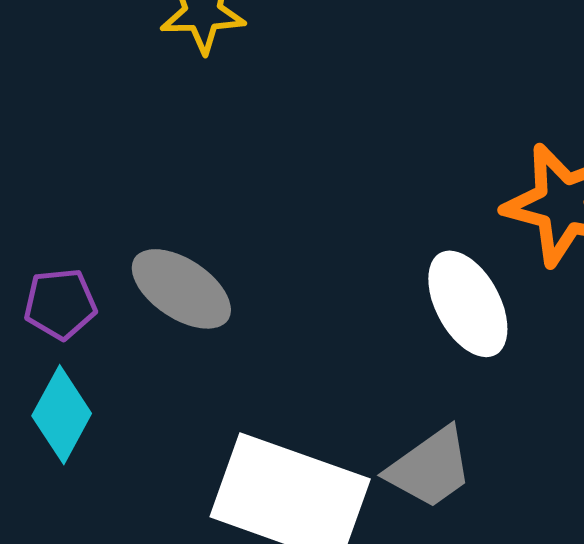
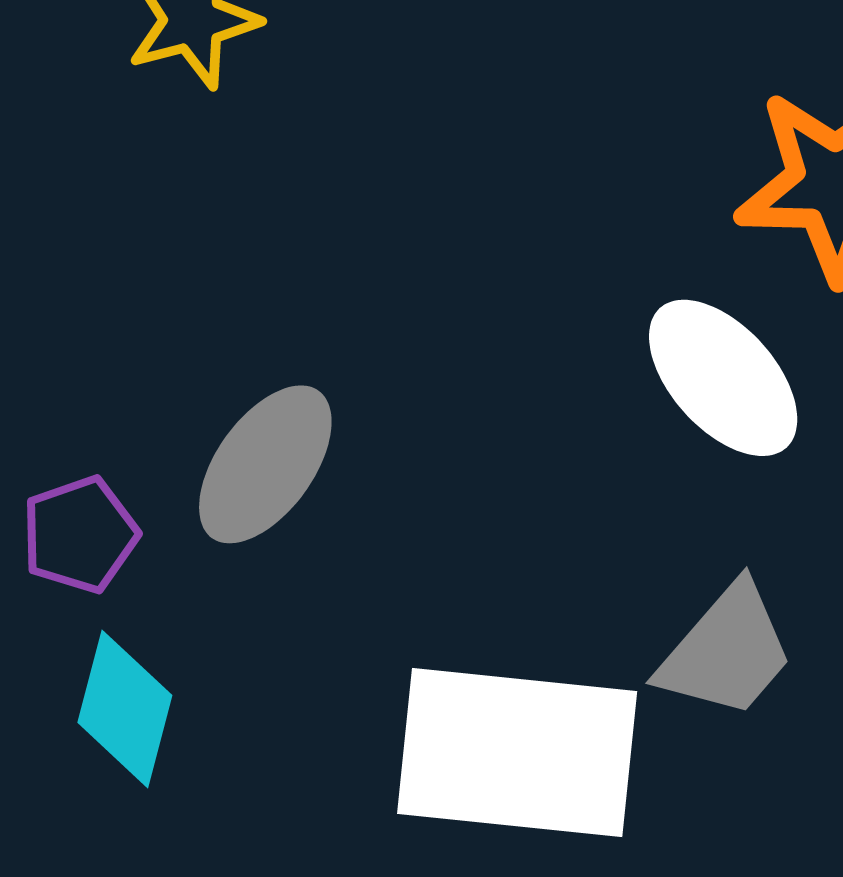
gray ellipse: (181, 289) -> (265, 464), turned -74

